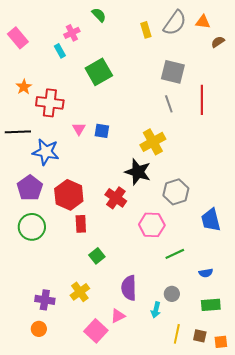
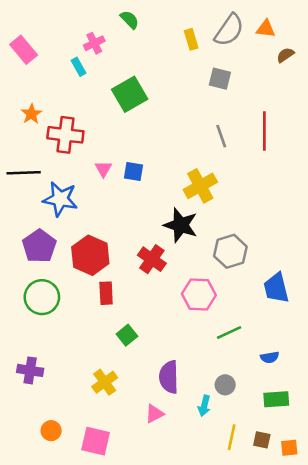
gray square: (173, 72) -> (220, 79), moved, size x0.7
purple cross: (45, 300) -> (30, 370), moved
pink square: (96, 331) -> (96, 441), moved, turned -30

